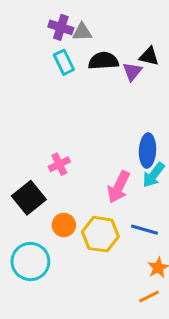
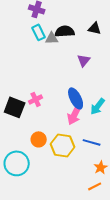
gray triangle: (82, 32) -> (52, 38), moved
purple triangle: (132, 71) -> (84, 60), moved
blue ellipse: (147, 151) -> (76, 98), moved, turned -30
black square: (29, 198) -> (15, 107), moved, turned -30

